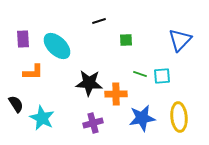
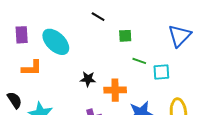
black line: (99, 21) -> (98, 17), turned 48
green line: (140, 74) -> (139, 61), moved
black star: (89, 83) -> (88, 79), size x0.6

